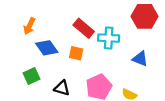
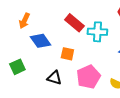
orange square: (76, 53) -> (67, 54), moved
green square: (32, 76) -> (17, 67), moved

